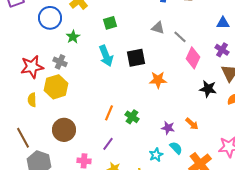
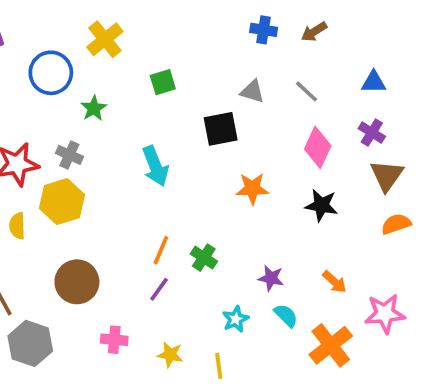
gray line: (180, 37) -> (306, 91), moved
cyan arrow: (106, 56) -> (155, 166), moved
black square: (136, 58) -> (221, 129), moved
black star: (208, 89) -> (321, 205), moved
orange arrow: (192, 124) -> (334, 282), moved
purple line: (108, 144) -> (159, 289), moved
cyan star: (156, 155) -> (236, 319), moved

